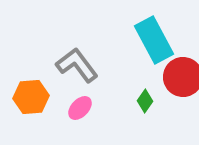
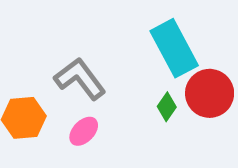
green diamond: (145, 101) -> (167, 107), moved

